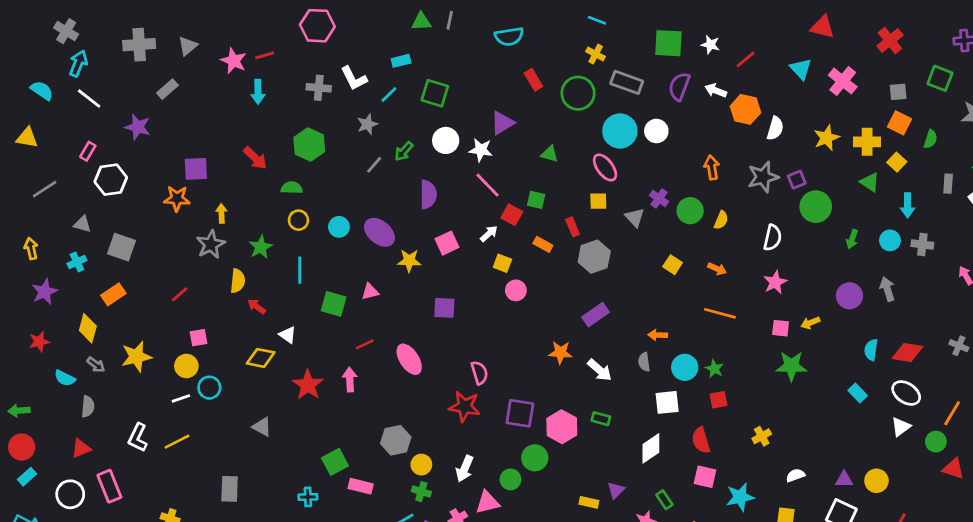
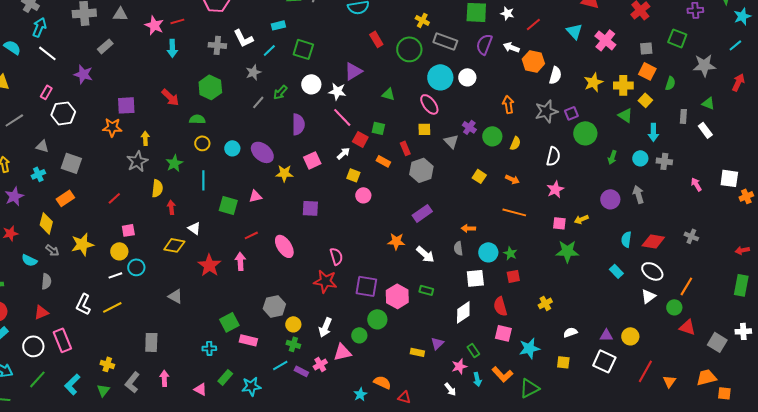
gray triangle: (188, 46) -> (120, 14), turned 42
red arrow: (257, 307) -> (171, 207), turned 48

